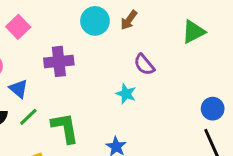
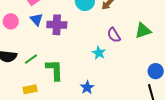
green triangle: (193, 32) -> (143, 31), moved
blue triangle: (19, 89) -> (36, 19), moved

